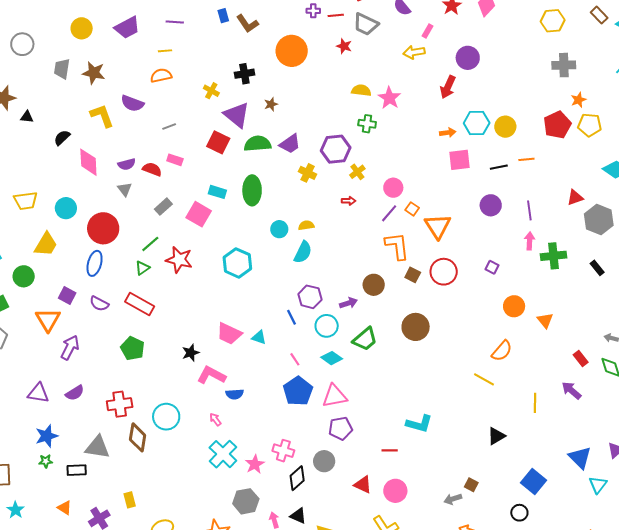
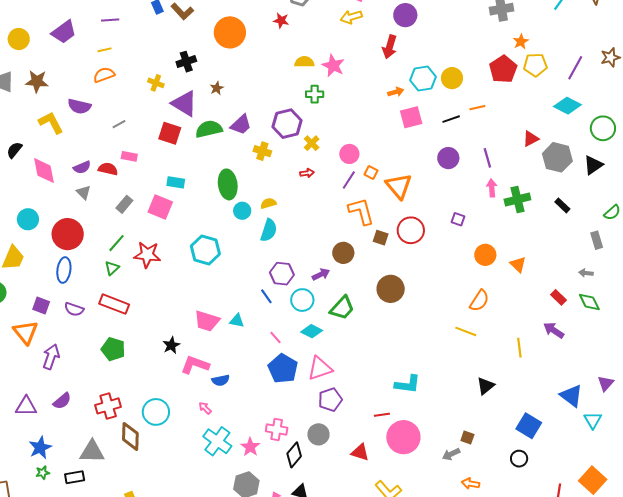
green ellipse: (252, 190) -> (228, 184), moved
pink circle: (395, 491) -> (403, 437), moved, size x1.4

